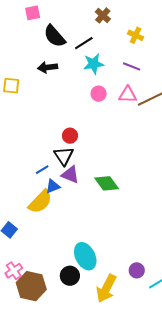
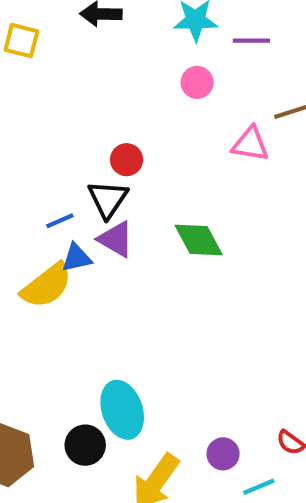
purple line: (132, 66) -> (251, 41), moved, turned -30
pink triangle: (128, 95) -> (250, 144), moved
green diamond: (107, 183) -> (199, 240), moved

